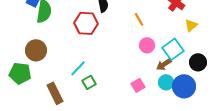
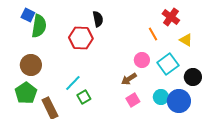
orange line: (139, 19) -> (153, 34), moved
yellow triangle: (191, 25) -> (186, 40), turned -48
brown arrow: (164, 64) -> (129, 79), moved
green pentagon: (20, 73) -> (26, 93), moved, turned 30

